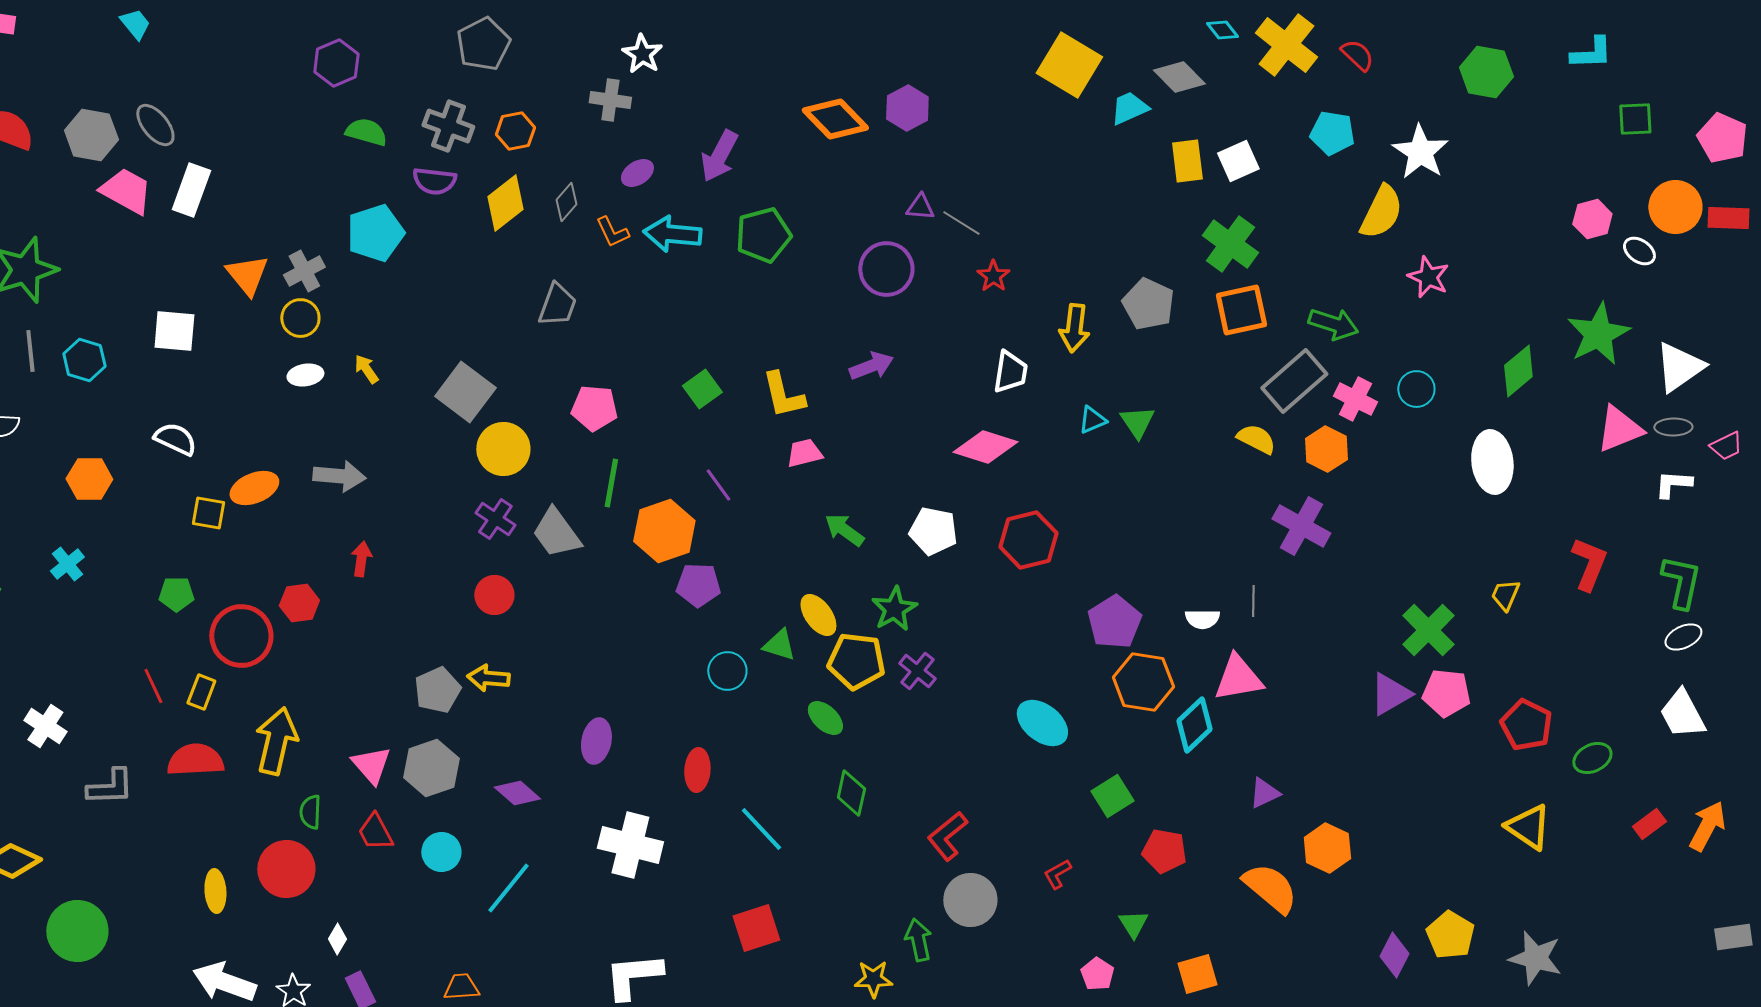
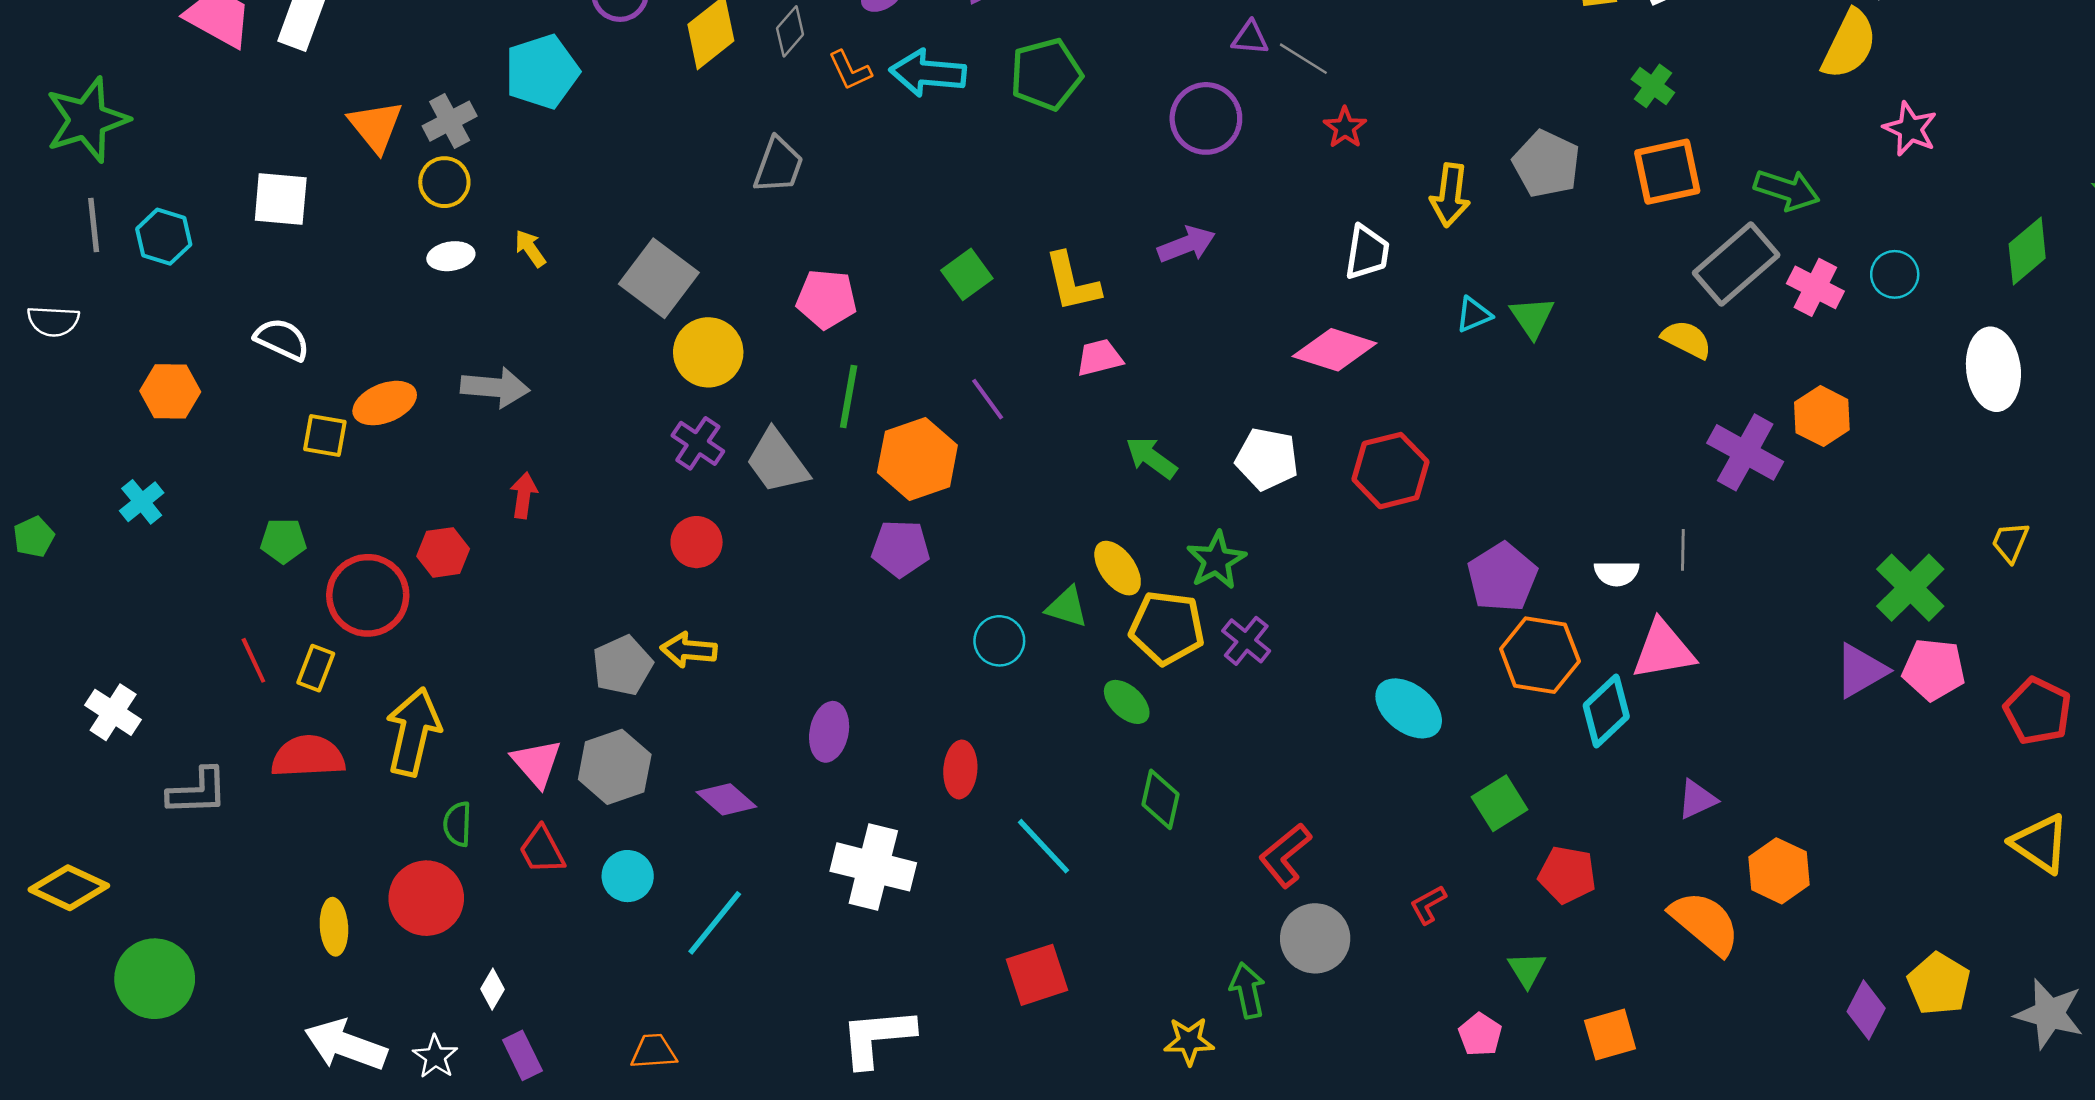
green cross: (1230, 244) -> (1653, 86), size x0.6
orange hexagon: (1326, 449) -> (1822, 416), moved
purple pentagon: (698, 585) -> (901, 549), moved

